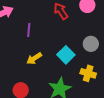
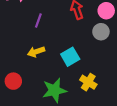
gray circle: (91, 44) -> (101, 32), moved

